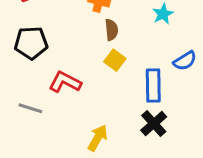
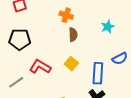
yellow square: (115, 60) -> (71, 64), moved
gray line: (30, 108) -> (16, 82), turned -56

